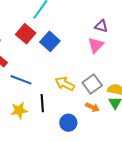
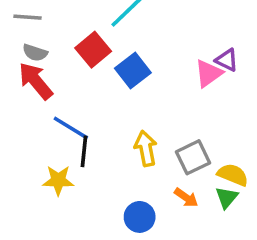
pink triangle: (96, 45) -> (209, 73), moved
yellow arrow: (65, 84) -> (146, 149), turned 42
black line: (42, 103) -> (84, 151), moved

